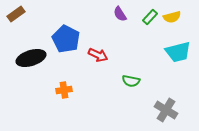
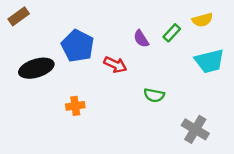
purple semicircle: (120, 14) -> (141, 39), moved
green rectangle: (150, 17) -> (172, 33), moved

